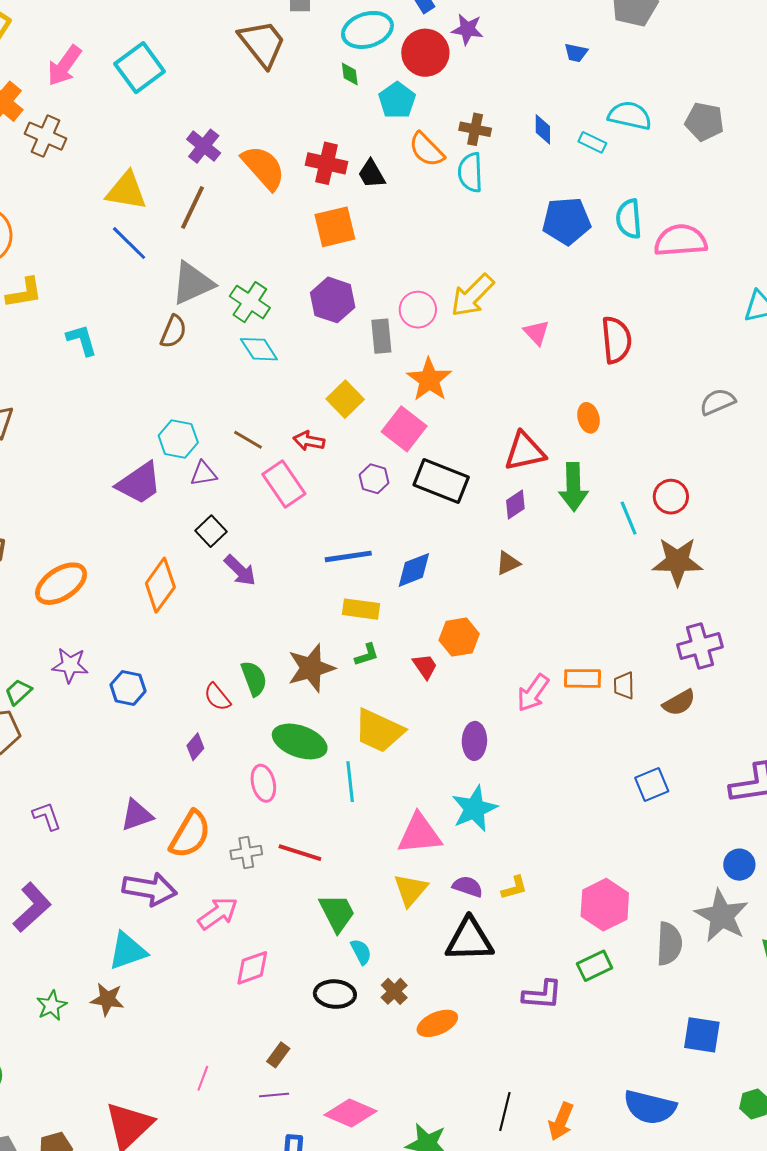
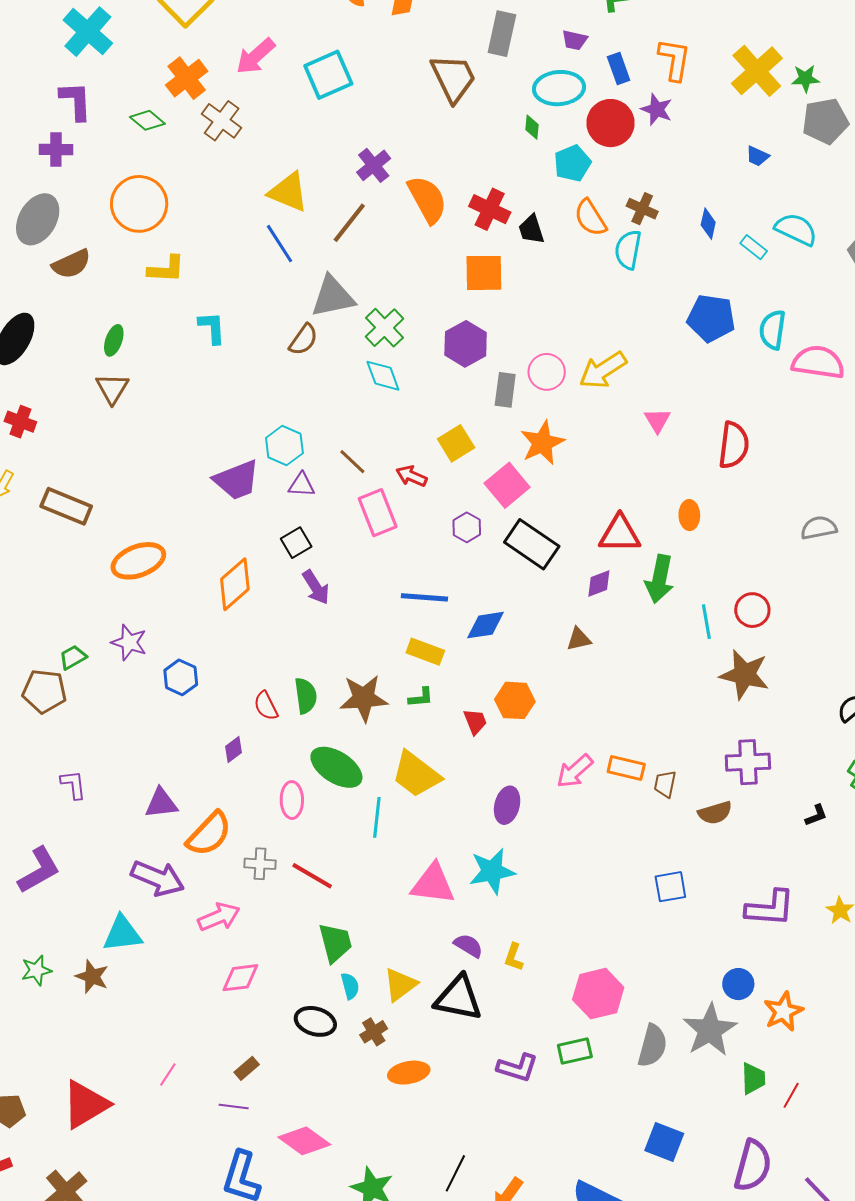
yellow L-shape: (514, 888) -> (514, 957), turned 112
yellow triangle: (411, 890) -> (400, 985), moved

